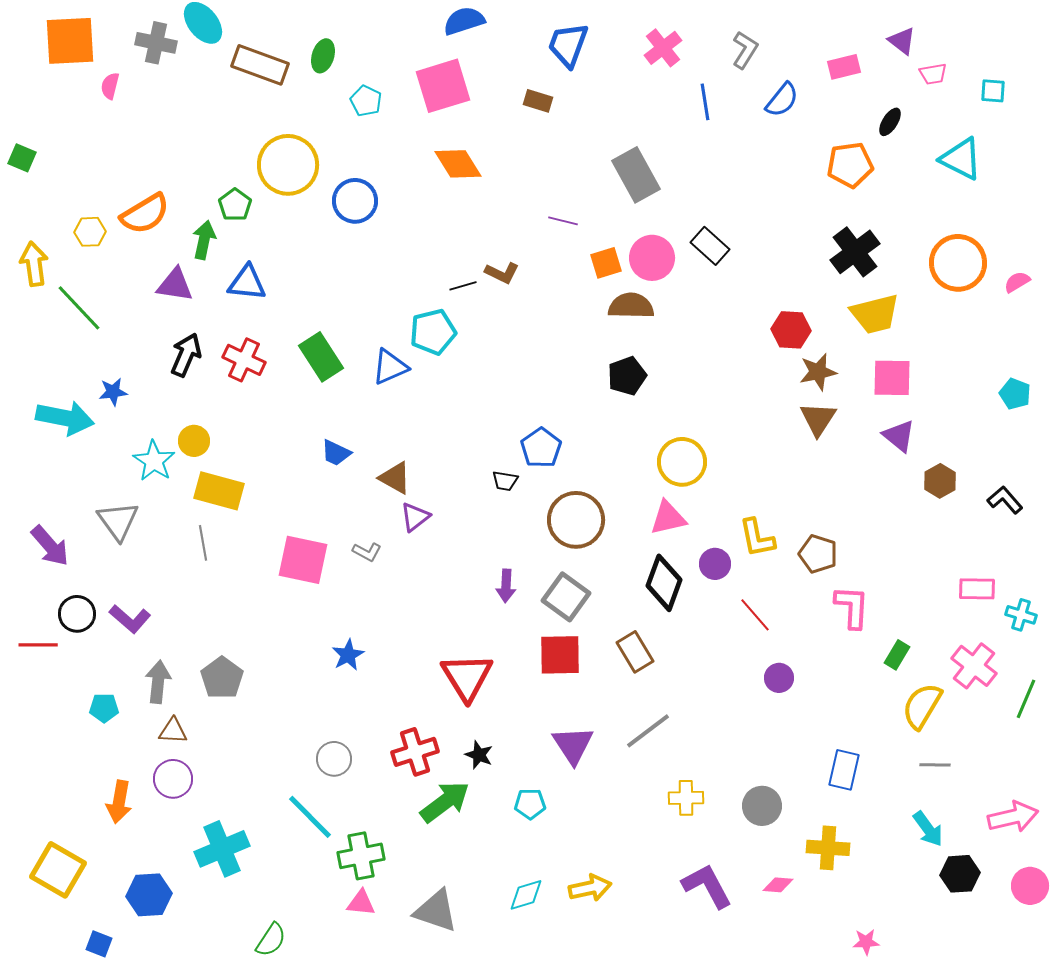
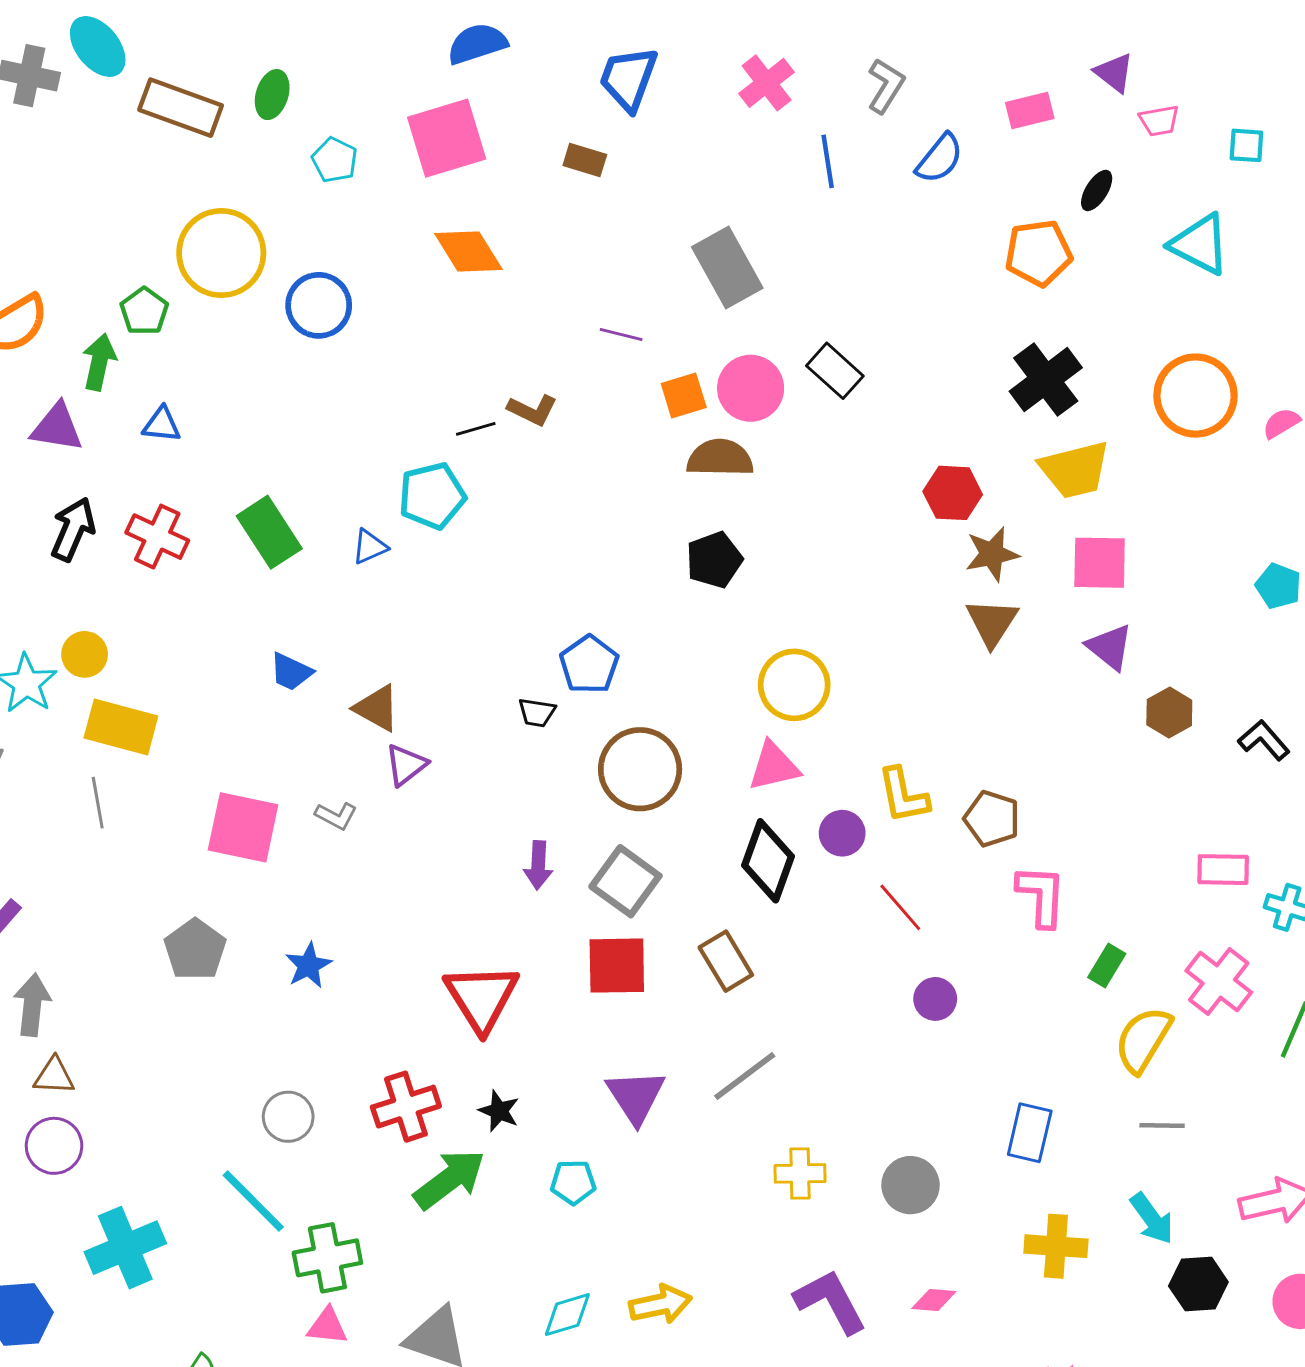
blue triangle: (247, 283) -> (162, 425), size x0.7
blue triangle: (390, 367) -> (370, 547), size x0.7
gray pentagon: (222, 678) -> (195, 950), moved
yellow cross: (828, 848) -> (1056, 1246), moved

